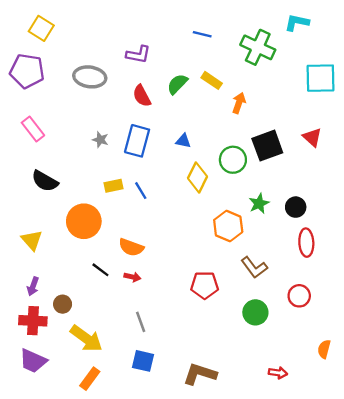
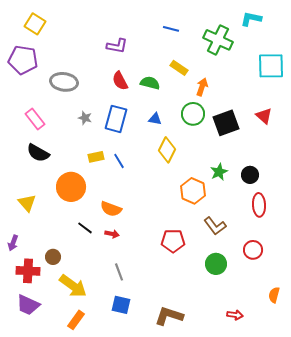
gray ellipse: (90, 77) -> (64, 82), moved
green semicircle: (177, 84) -> (150, 83), moved, turned 60
pink rectangle: (33, 129) -> (35, 119), moved
green circle: (233, 160) -> (193, 114), moved
purple arrow: (33, 286) -> (13, 243), moved

